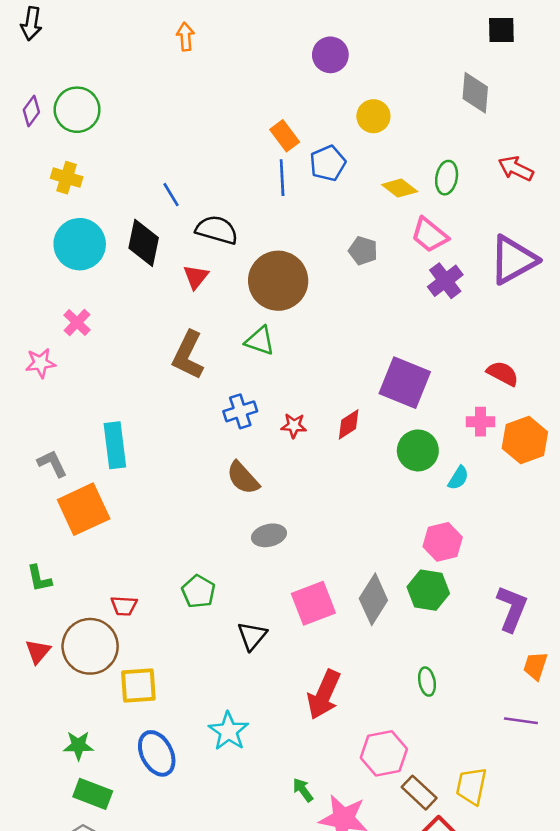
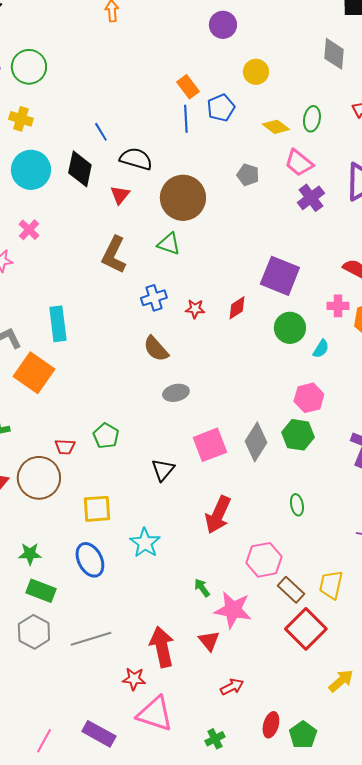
orange square: (84, 509) -> (34, 373), turned -30
green pentagon: (198, 591) -> (106, 436), moved
yellow square: (138, 685) -> (97, 509), moved

